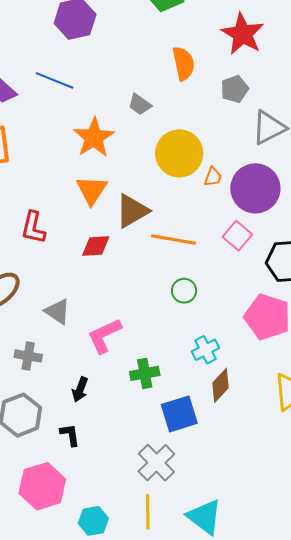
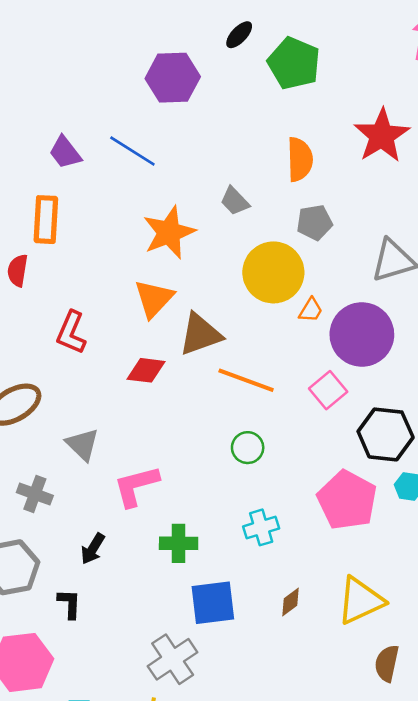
gray pentagon: (235, 89) -> (315, 222), moved
brown diamond: (220, 385) -> (291, 602), moved, size x0.7

